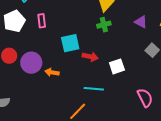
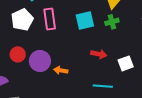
pink rectangle: (42, 21) -> (50, 19), size x1.5
cyan square: (70, 43) -> (85, 21), moved

